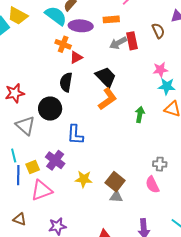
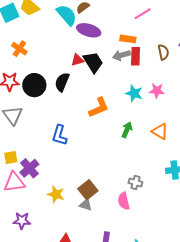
orange rectangle: (111, 19) -> (128, 39), moved
orange cross: (63, 44) -> (19, 49), moved
black trapezoid: (106, 77) -> (93, 62), moved
cyan star: (167, 86) -> (134, 93), moved
black circle: (50, 109) -> (34, 85), moved
purple cross: (55, 160) -> (29, 168), moved
yellow star: (84, 179) -> (56, 194), moved

